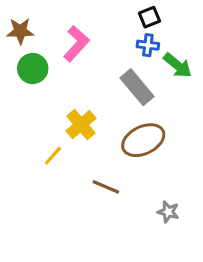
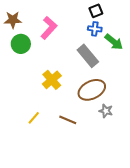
yellow line: (53, 156) -> (34, 118), moved
gray star: (168, 212) -> (106, 111), moved

